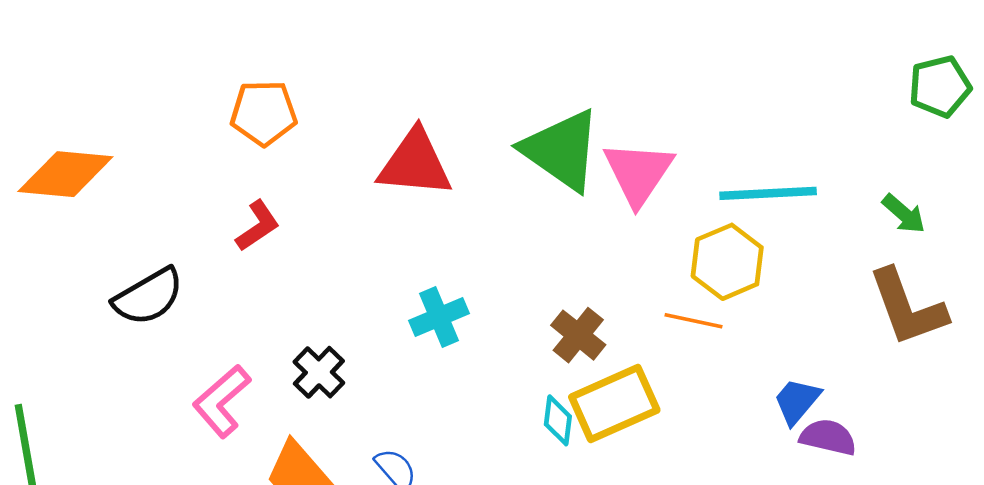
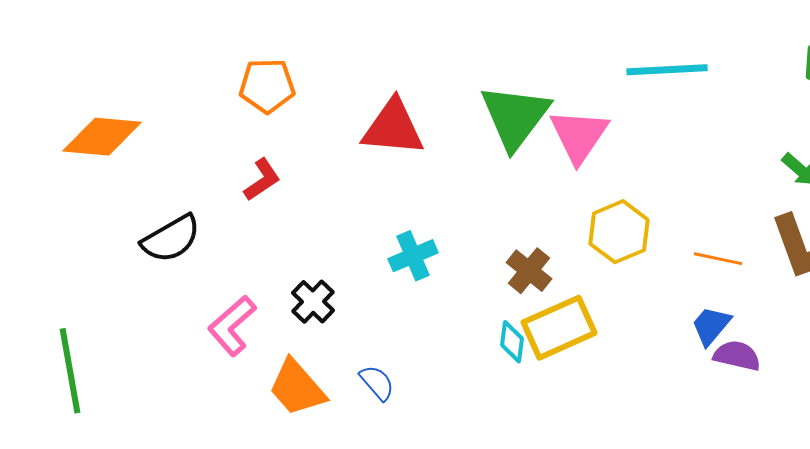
green triangle: (561, 150) -> (515, 117), turned 32
cyan line: (768, 193) -> (667, 70), moved
yellow hexagon: (727, 262) -> (619, 232), moved
orange line: (694, 321) -> (718, 259), moved

